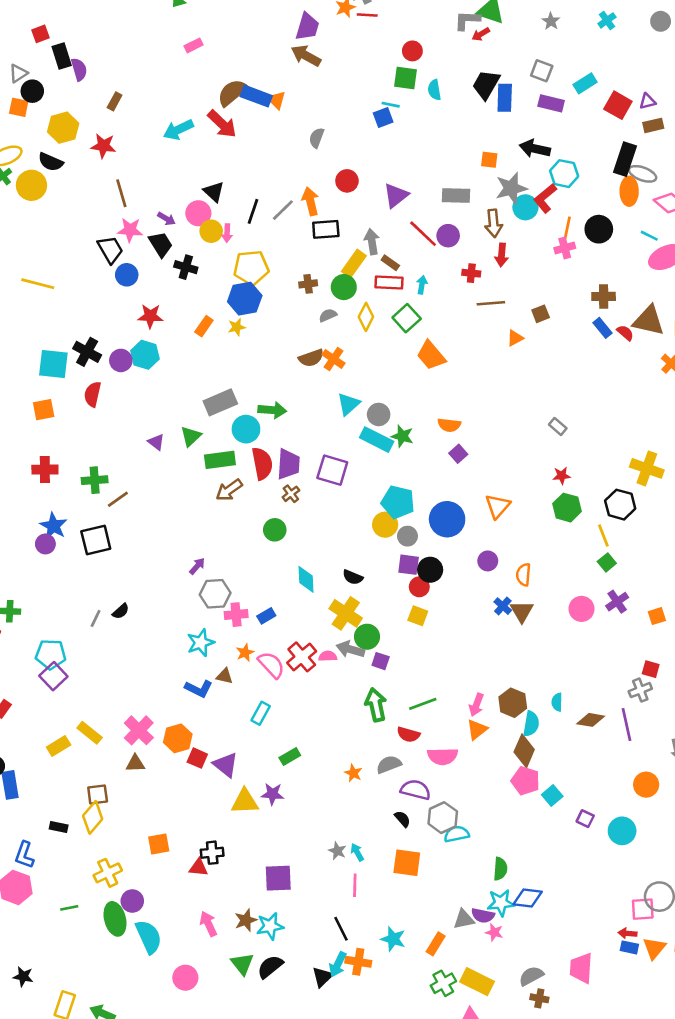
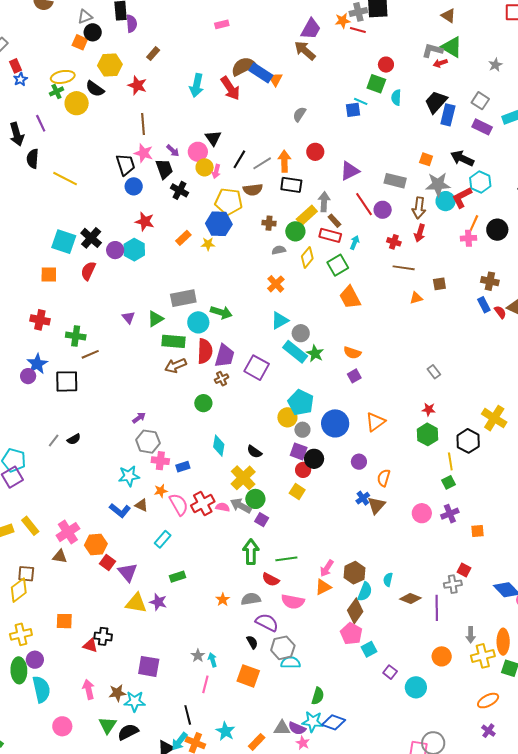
cyan arrow: (178, 130) -> (197, 85), turned -65
brown semicircle: (311, 358) -> (253, 190), moved

